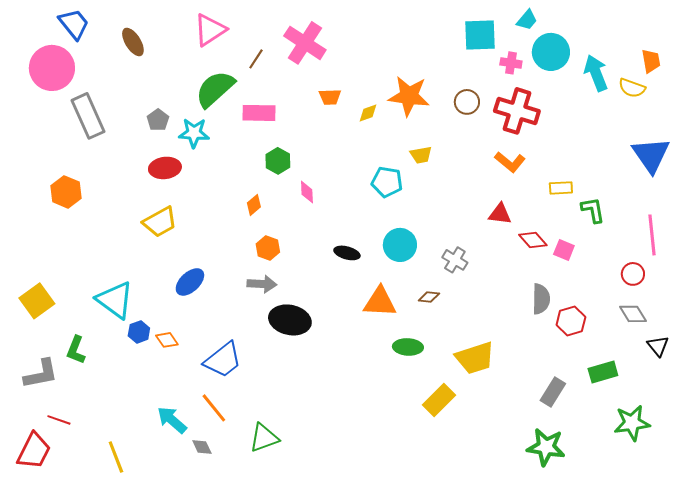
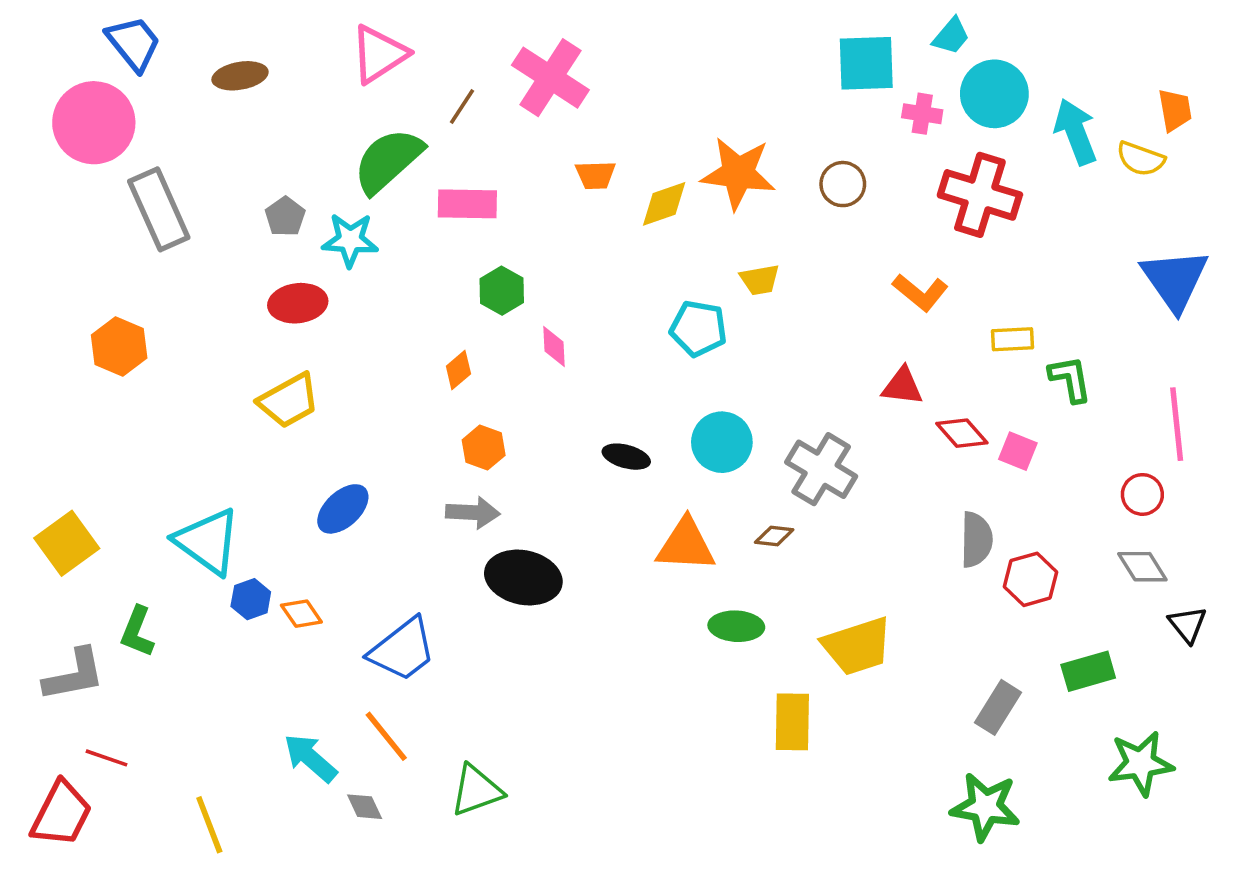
brown ellipse: (133, 42) -> (240, 76), turned -68
red cross: (517, 111) -> (980, 195), moved
yellow diamond: (368, 113) -> (664, 204), size x1.4
gray cross: (455, 260) -> (821, 469), size x1.5
yellow rectangle: (439, 400) -> (792, 722), turned -44

